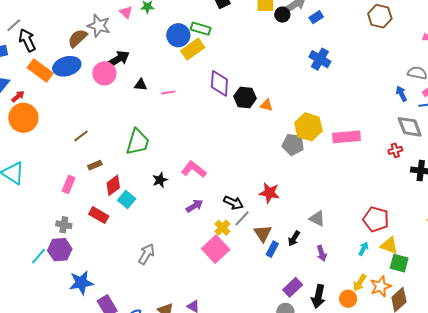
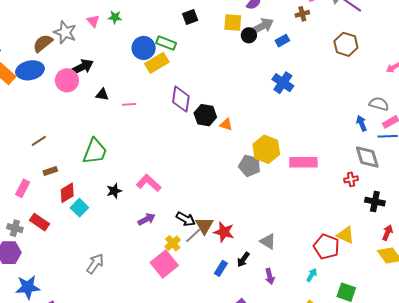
red star: (269, 193) -> (224, 232), moved
red rectangle: (99, 215) -> (39, 222), moved
brown triangle: (263, 233) -> (204, 226), moved
yellow triangle: (389, 246) -> (346, 235), moved

